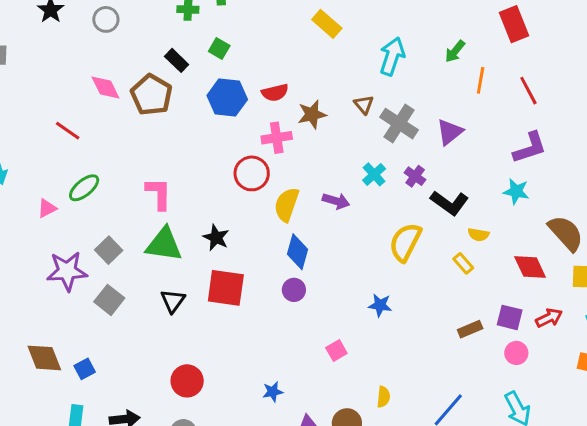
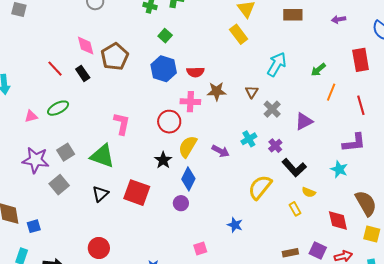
black rectangle: (177, 60) -> (83, 73), moved
gray cross: (399, 124) -> (272, 109), size x0.7
pink L-shape: (159, 194) -> (122, 124), moved
black star: (216, 238) -> (163, 160), moved

